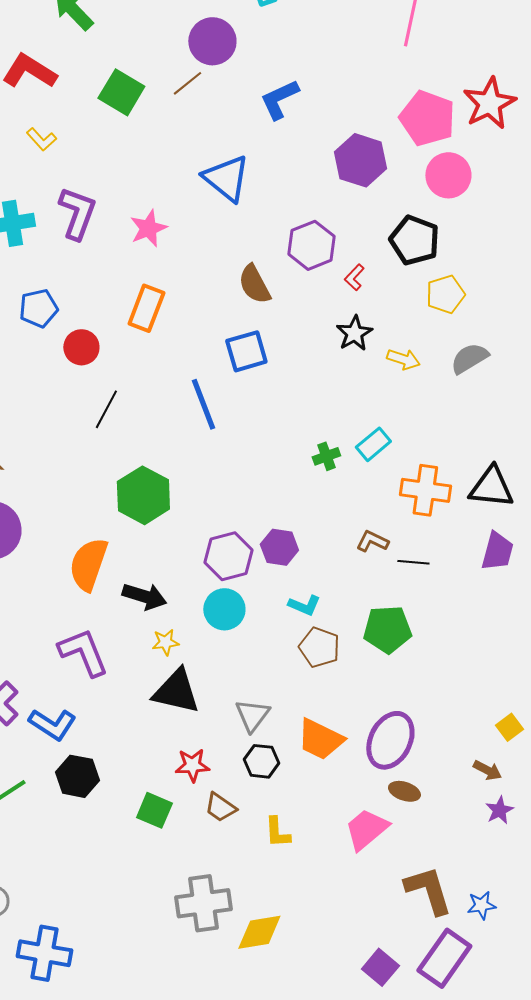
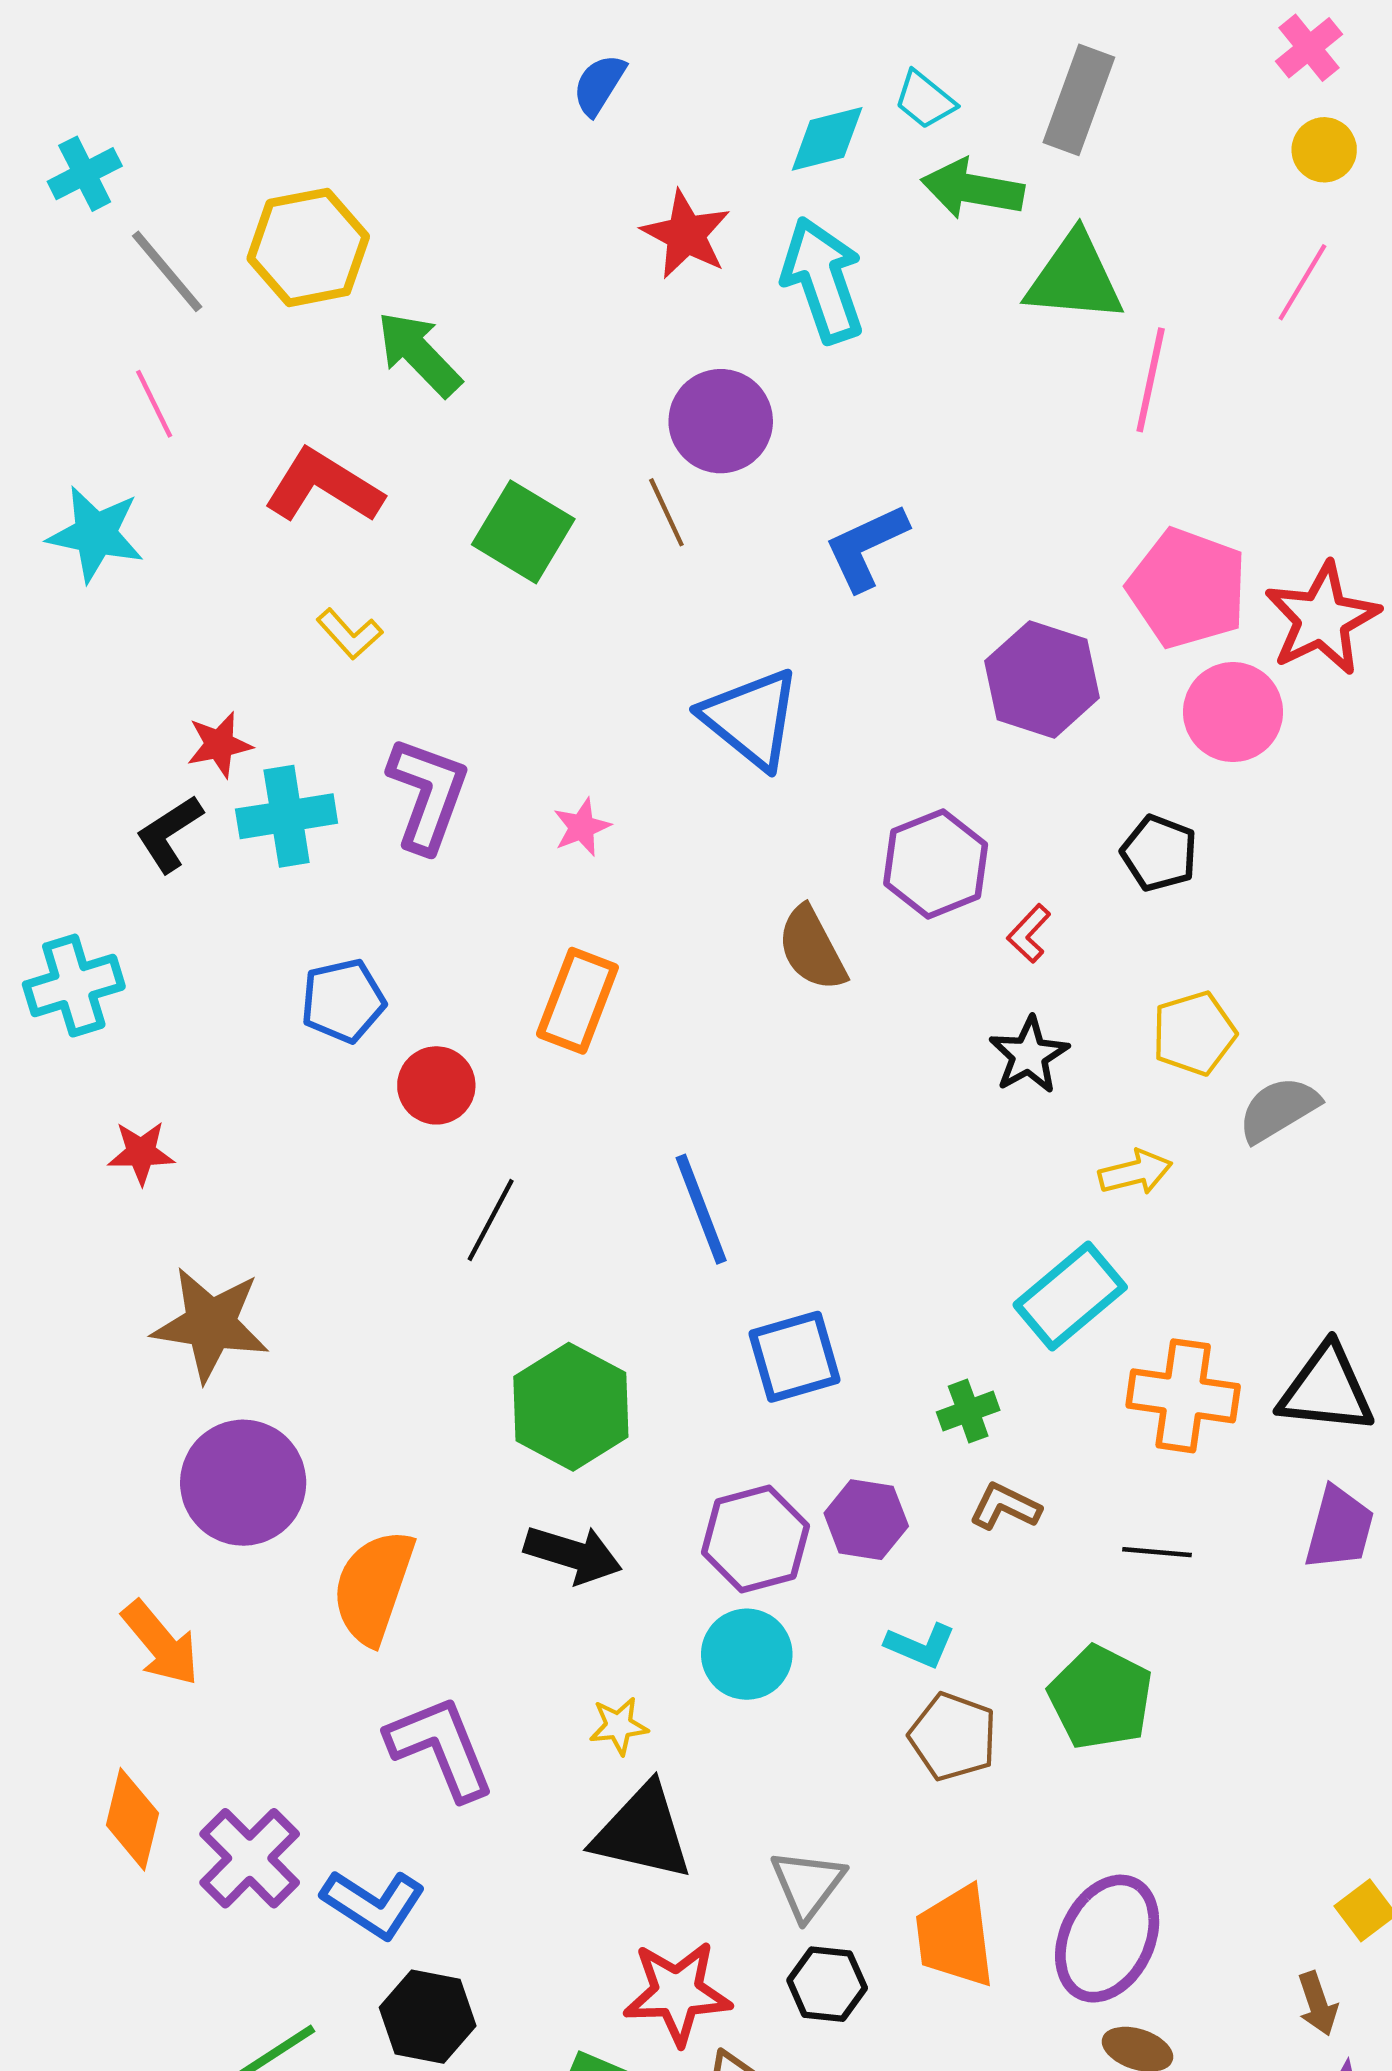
brown line: (187, 83) -> (666, 512), turned -76
red star: (489, 103) -> (1322, 619), moved
pink star: (148, 228) -> (582, 827), size x0.7
black pentagon: (414, 240) -> (1159, 853), size x0.7
yellow pentagon: (445, 294) -> (1194, 1033), moved
blue square: (246, 351) -> (795, 1357), moved
yellow arrow: (403, 359) -> (1135, 1172), moved, turned -32
cyan rectangle: (373, 444) -> (1070, 1296), size x1.4
green cross: (326, 456) -> (968, 1411), moved
brown L-shape: (372, 541) -> (1005, 1507), moved
orange semicircle: (88, 564) -> (373, 1587), moved
black arrow: (144, 596) -> (573, 1554), moved
green pentagon: (387, 629) -> (1101, 1698), turned 30
orange trapezoid: (320, 739) -> (955, 1936), turned 57
red star: (192, 765) -> (677, 1993), size x1.4
brown arrow: (487, 770) -> (1318, 2004), turned 44

